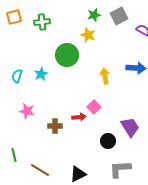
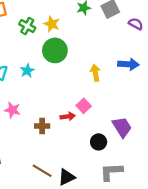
green cross: (42, 22) -> (27, 26), moved, turned 35
yellow star: (88, 35) -> (52, 24), moved
brown line: (40, 170) -> (42, 171), moved

